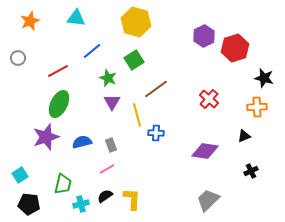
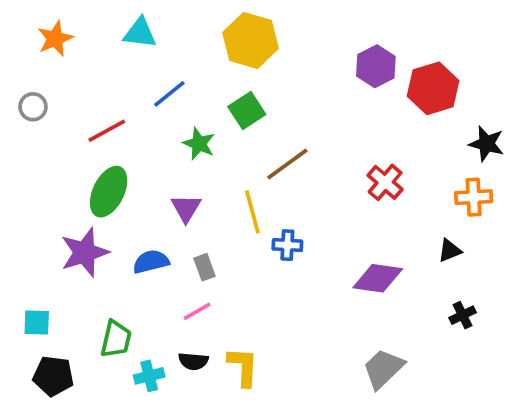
purple triangle: (112, 102) -> (186, 208), moved
cyan square: (20, 175) -> (37, 322), turned 35
black semicircle: (105, 196) -> (193, 361), turned -140

